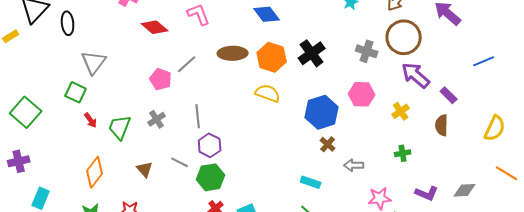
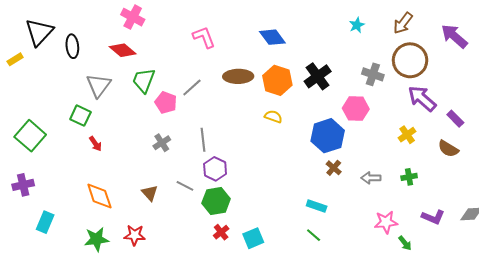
red diamond: (155, 27) -> (123, 50), moved
yellow semicircle: (268, 93) -> (273, 117), size x0.7
pink hexagon: (362, 94) -> (356, 109), moved
brown semicircle: (442, 125) -> (448, 149), turned -60
green trapezoid: (120, 127) -> (144, 80), moved
gray arrow: (354, 165) -> (371, 178), moved
orange diamond: (95, 172) -> (99, 196), turned -56

